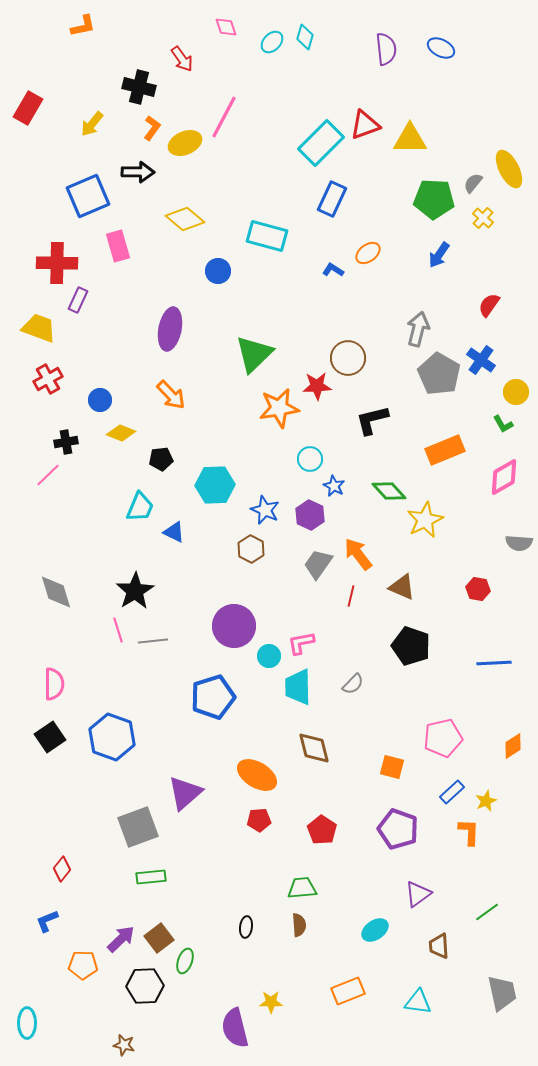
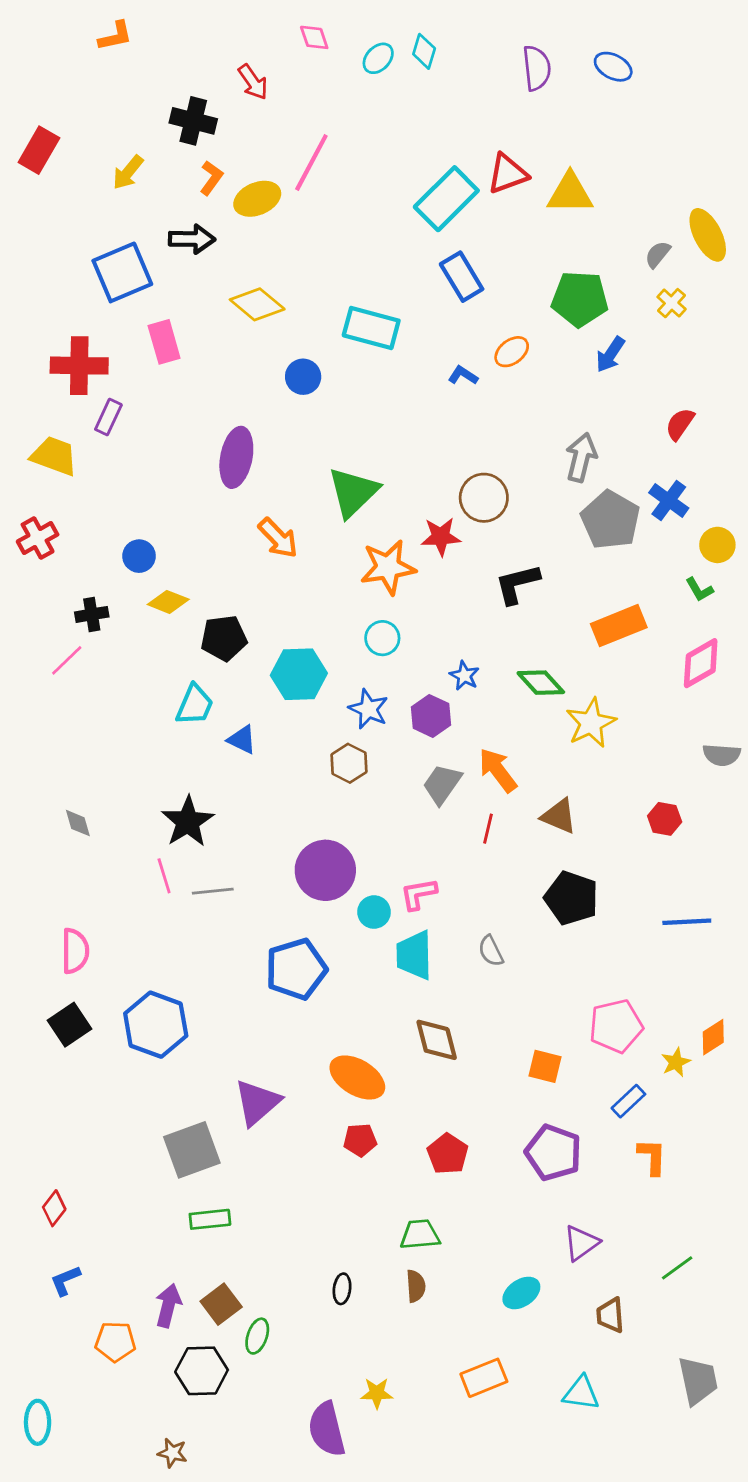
blue rectangle: (332, 199) -> (462, 277), turned -56
green pentagon: (434, 199) -> (580, 299), moved
red cross: (48, 379) -> (38, 538), moved
orange arrow: (171, 395) -> (278, 538), moved
black pentagon: (161, 459) -> (224, 638), size x1.4
cyan circle: (310, 459) -> (382, 638), moved
gray diamond: (56, 592) -> (78, 823), size x0.6
gray semicircle: (353, 684) -> (491, 951), turned 110
yellow star: (486, 801) -> (676, 1062), moved
red diamond: (62, 869) -> (54, 1208), moved
purple arrow: (121, 939) -> (168, 1306), turned -32

